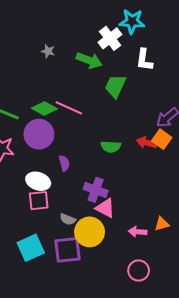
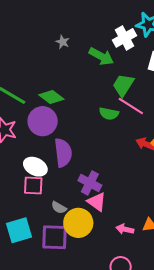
pink line: (69, 108) -> (131, 106), moved
green semicircle: (111, 147) -> (109, 114), moved
purple semicircle: (64, 163) -> (63, 153), size x1.8

